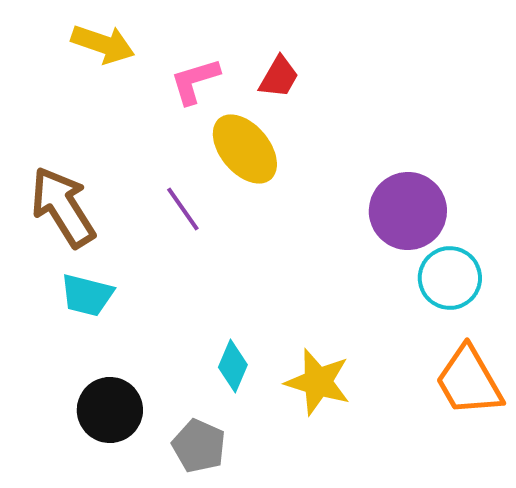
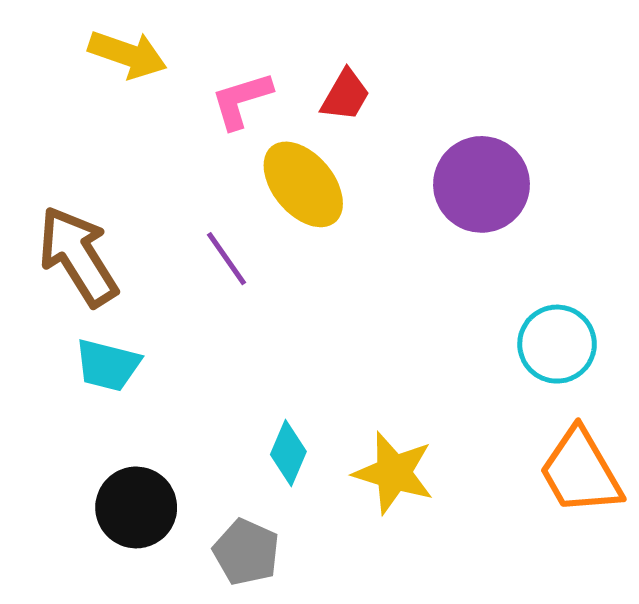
purple circle: (408, 211) -> (482, 184), moved

